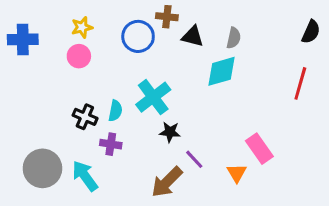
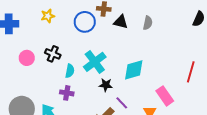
pink circle: (79, 56) -> (27, 58), moved
cyan diamond: (221, 71) -> (134, 70), moved
red line: (300, 83) -> (191, 72), moved
black cross: (85, 117) -> (53, 54), moved

